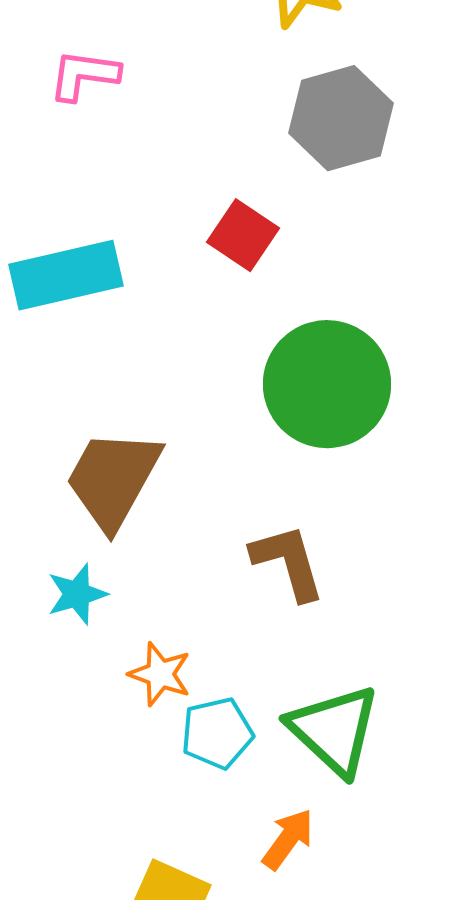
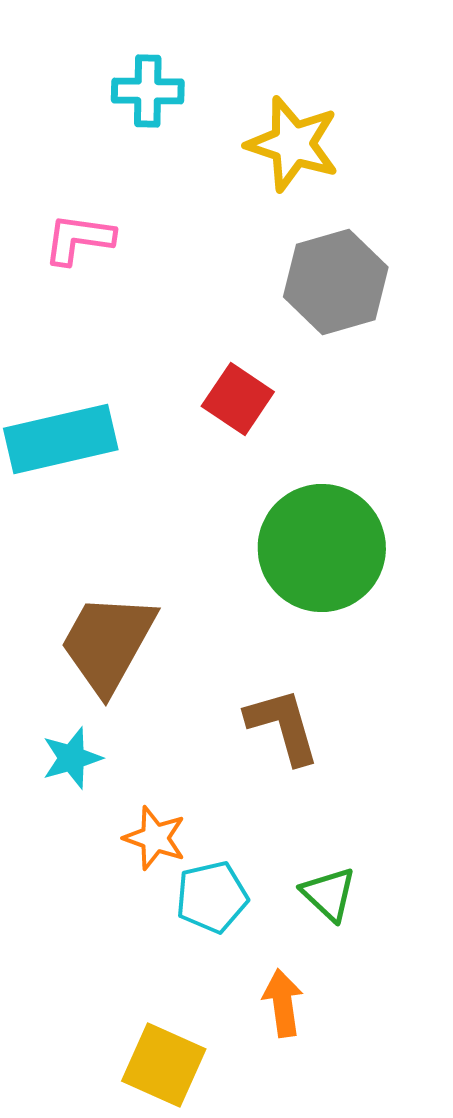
green triangle: (334, 730) -> (329, 894), size x0.6
orange arrow: (288, 839) -> (283, 1003), turned -44

